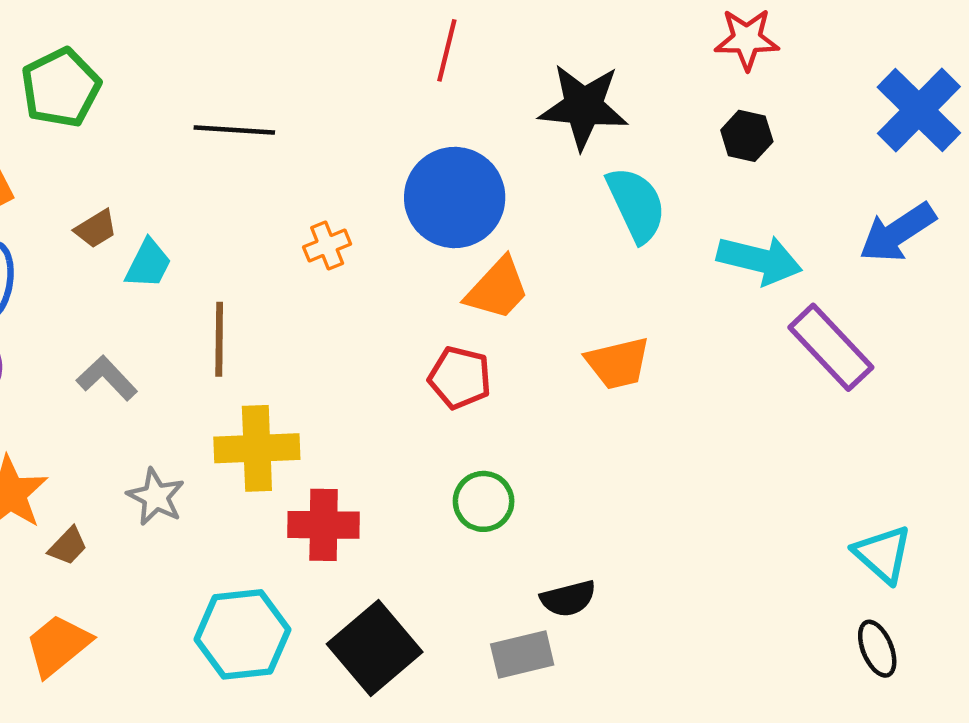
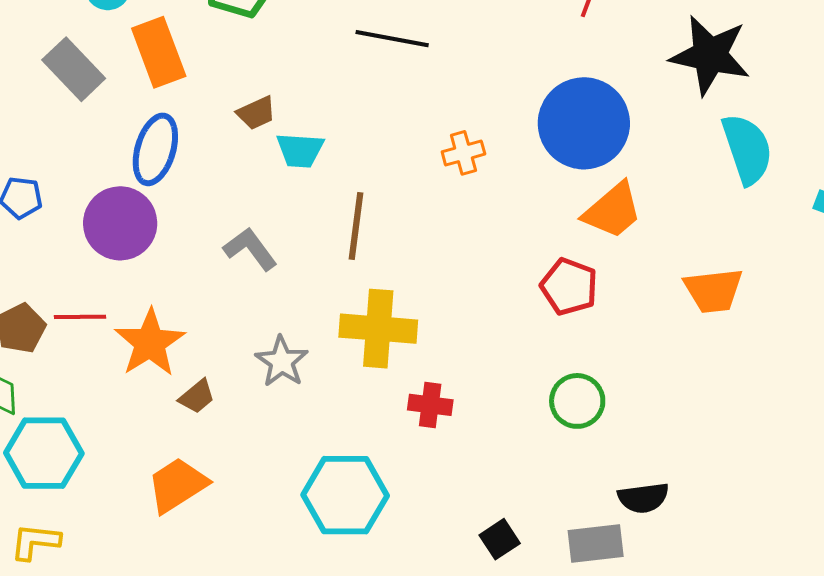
cyan trapezoid: (148, 264) -> (300, 150), turned 60
red cross: (324, 525) -> (430, 405), size x0.7
black square: (375, 648) -> (500, 539), moved, size x0.5

